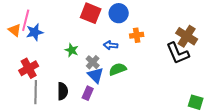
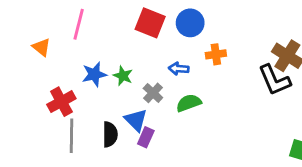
pink line: (26, 20) -> (79, 24), moved
blue star: (35, 32) -> (94, 74), moved
blue triangle: (96, 75) -> (136, 120), moved

